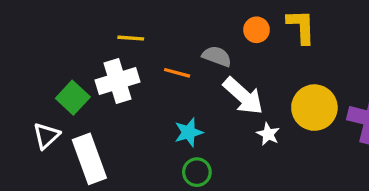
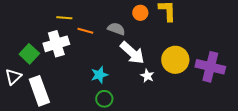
orange line: (177, 73) -> (85, 31), moved

